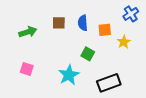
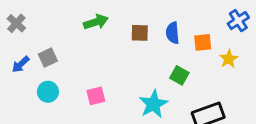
green arrow: (28, 32) -> (96, 22), moved
pink square: (27, 69) -> (96, 96), turned -32

